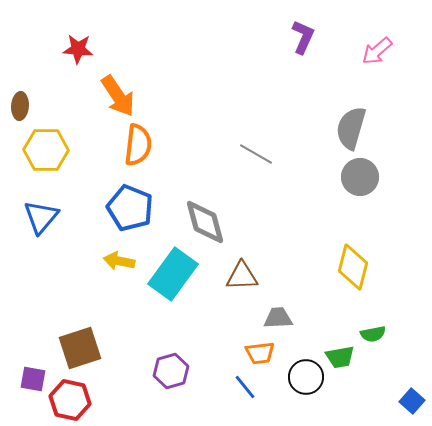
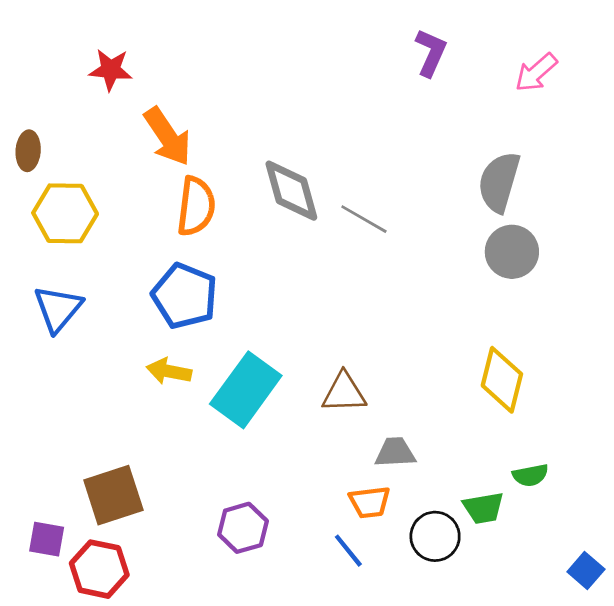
gray diamond: (205, 222) -> (291, 191), moved

